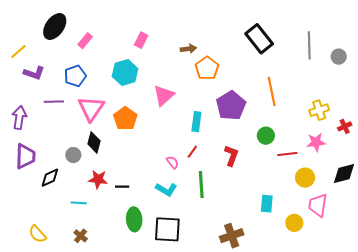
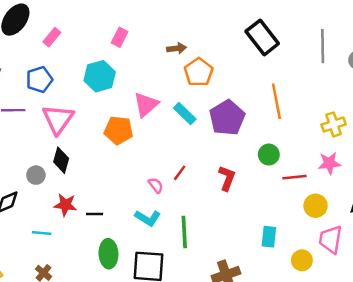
orange pentagon: (125, 119) -> (119, 130), moved, turned -30
cyan rectangle: (196, 122) -> (185, 114), moved, turned -54
green line: (201, 184) -> (184, 232), moved

